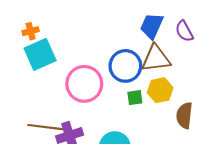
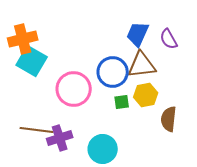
orange cross: (31, 31) -> (23, 39), size x1.8
cyan square: (40, 54) -> (32, 61), turned -36

